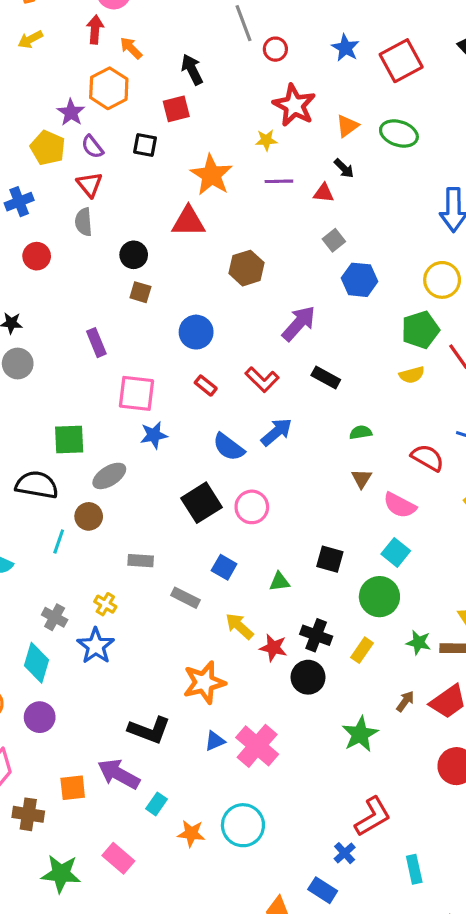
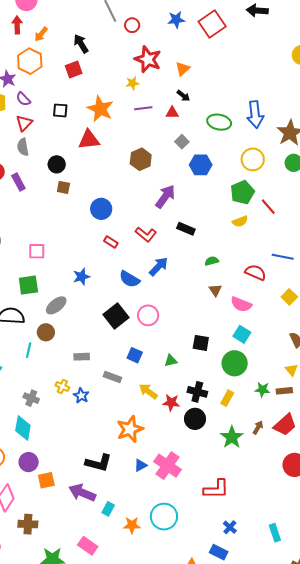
orange arrow: (131, 48) -> (41, 34), turned -91
blue star: (345, 48) -> (176, 20), turned -30
green ellipse: (399, 133) -> (219, 122), moved
black square: (145, 145) -> (60, 110), moved
red triangle: (90, 185) -> (24, 123), turned 30
brown hexagon: (246, 268) -> (141, 159), moved
purple rectangle: (96, 343) -> (18, 182), moved
pink square: (136, 393) -> (37, 251), moved, size x0.7
blue star: (96, 646) -> (81, 396), moved, size x0.7
green star: (360, 734) -> (232, 437), moved
orange square: (73, 788) -> (46, 480), moved
red L-shape: (373, 817) -> (216, 489), moved, turned 36

